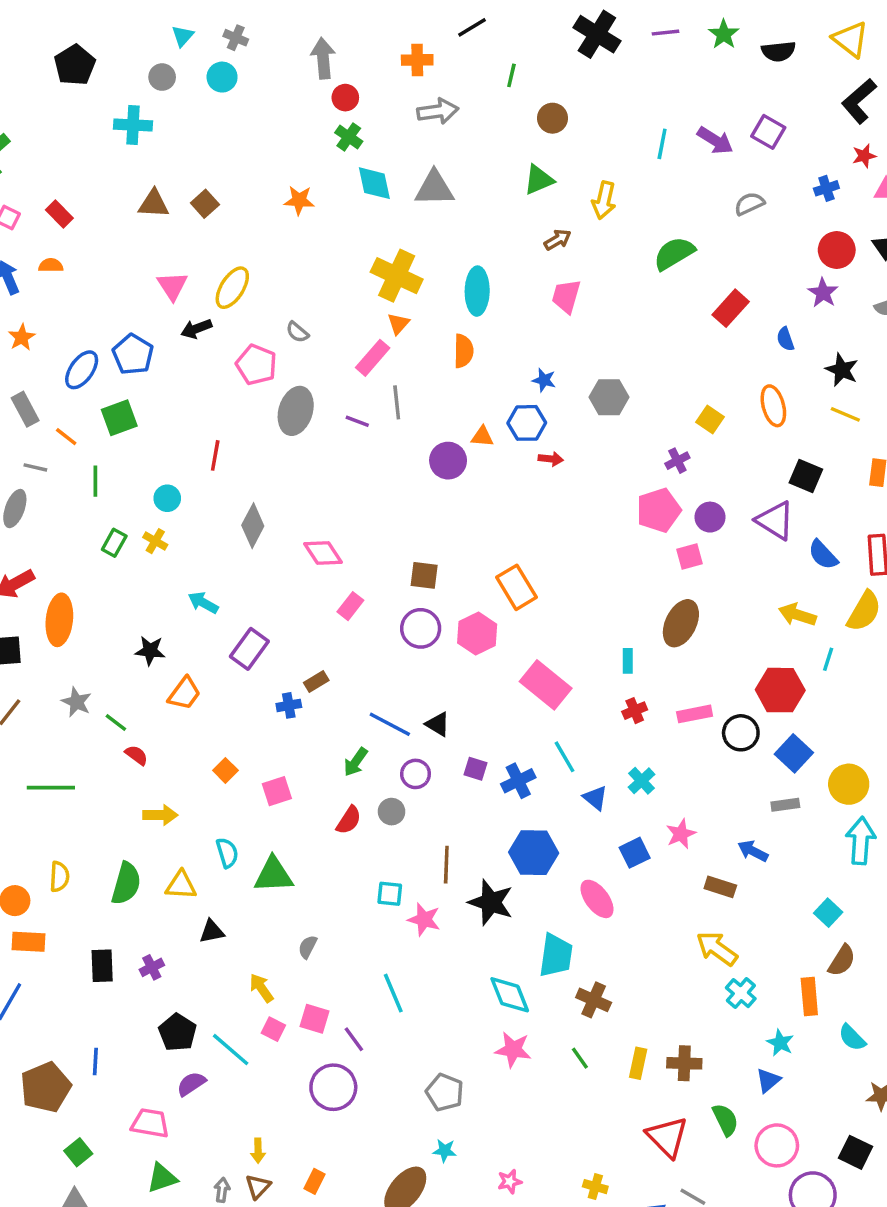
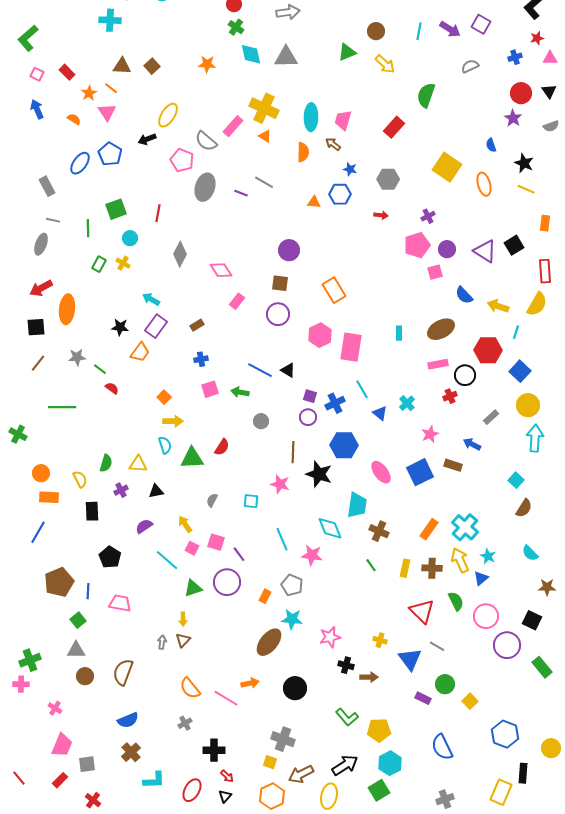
brown circle: (552, 118) -> (376, 31), moved
yellow arrow: (604, 200) -> (385, 64), turned -60
brown arrow: (558, 240) -> (333, 144), moved, turned -112
green semicircle: (674, 253) -> (426, 95), turned -40
orange semicircle: (51, 265) -> (74, 119), moved, turned 32
pink triangle: (172, 286) -> (107, 112), moved
pink trapezoid: (566, 296) -> (343, 120), moved
red rectangle: (731, 308) -> (394, 127), moved
orange triangle: (398, 324) -> (265, 136), turned -40
gray semicircle: (297, 332) -> (206, 141), size x1.6
orange star: (22, 337) -> (89, 93), moved
pink rectangle: (373, 358) -> (233, 126), moved
gray line: (397, 402) -> (264, 182), turned -54
green square: (119, 418) -> (116, 209), moved
yellow square: (710, 419) -> (447, 167), moved, size x1.8
orange line: (66, 437) -> (111, 88), moved
red arrow: (551, 459) -> (381, 215), moved
purple circle: (448, 461) -> (289, 250), moved
black square: (806, 476) -> (514, 245), moved, turned 36
blue semicircle: (823, 555) -> (464, 295), moved
brown ellipse: (681, 623) -> (441, 329), moved, turned 36
pink hexagon: (477, 634) -> (320, 335), moved
purple rectangle: (249, 649) -> (156, 326), moved
brown rectangle: (316, 681) -> (197, 325), moved
pink rectangle: (546, 685) -> (351, 347), turned 60
gray star: (76, 702) -> (77, 357), turned -30
red cross: (635, 711) -> (450, 396), moved
blue square: (794, 753) -> (520, 371), moved
green arrow: (356, 762) -> (240, 392), turned 66
purple circle: (416, 774) -> (308, 417), moved
pink square: (277, 791) -> (210, 389), moved
gray rectangle: (785, 805) -> (491, 417), turned -35
yellow arrow: (160, 815) -> (173, 421), moved
red semicircle: (349, 820) -> (222, 447), moved
blue square: (635, 853) -> (420, 472), moved, size x1.5
yellow semicircle: (59, 877) -> (80, 479), moved, turned -30
green semicircle: (126, 883) -> (106, 463), size x0.7
cyan square: (390, 894) -> (251, 501), moved
yellow arrow: (717, 949) -> (460, 560), moved, turned 30
purple cross: (152, 967) -> (121, 490), moved
cyan line: (393, 993) -> (282, 539), moved
cyan cross: (741, 993) -> (465, 527), size x1.5
orange rectangle: (809, 997) -> (429, 529), moved, turned 40
black pentagon: (178, 1032) -> (110, 557), moved
pink star: (513, 1050) -> (312, 555), moved
blue line: (95, 1062) -> (88, 591), moved
purple semicircle: (191, 1084) -> (144, 526), moved
cyan star: (445, 1151) -> (292, 619), size x1.5
green triangle: (162, 1178) -> (193, 588), moved
orange rectangle: (314, 1181) -> (265, 596), moved
pink star: (510, 1181) -> (330, 637), size x1.5

